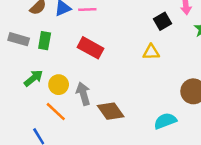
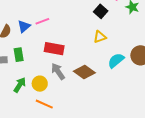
gray arrow: (83, 94) -> (58, 71), moved
brown diamond: (111, 111) -> (84, 72), moved
cyan semicircle: (165, 121) -> (116, 61), moved

